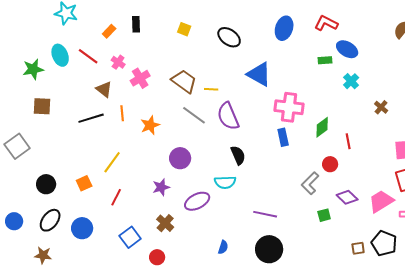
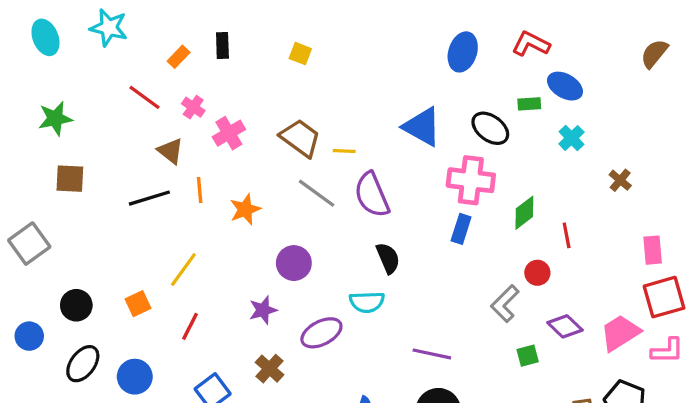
black ellipse: (229, 37) -> (490, 128), moved
cyan ellipse: (60, 55) -> (45, 37), moved
blue rectangle: (283, 137) -> (461, 229), turned 30
blue circle: (14, 221) -> (29, 336), moved

